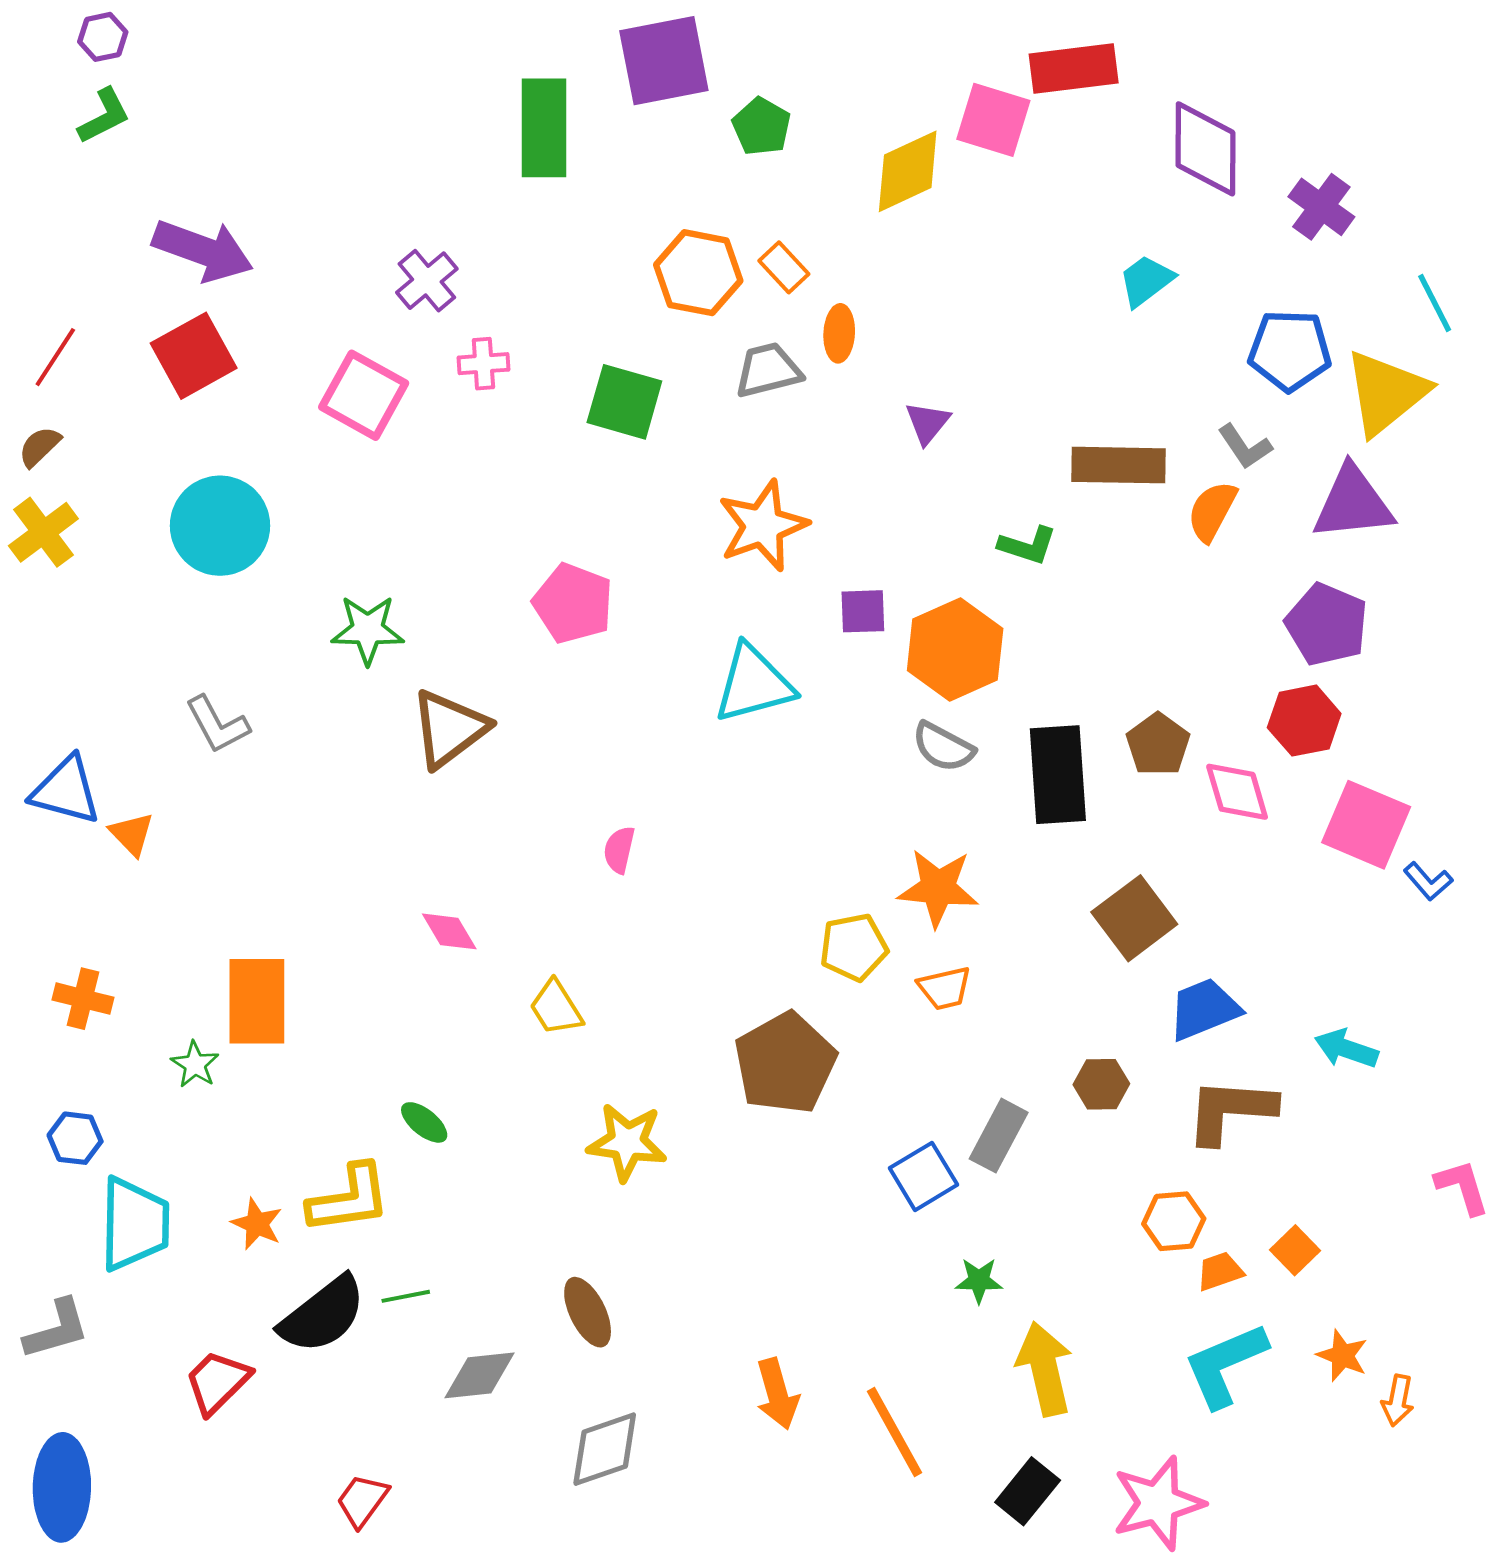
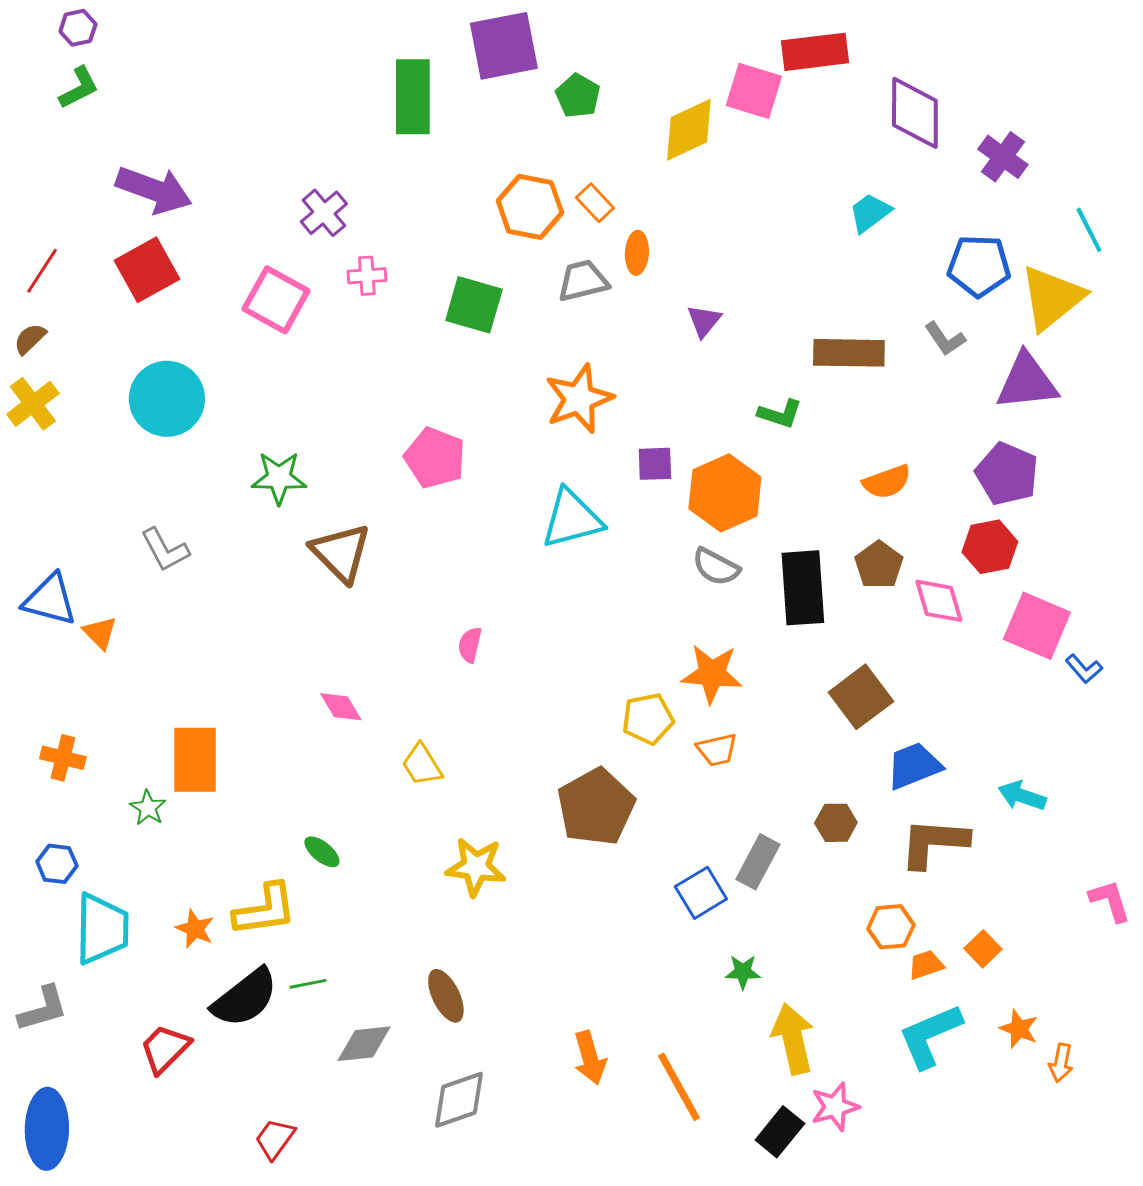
orange semicircle: (1212, 511) -> (887, 482), moved, turned -138
brown triangle: (449, 729) -> (341, 553), turned -38
pink star: (1158, 1503) -> (835, 1107), moved, size x0.7

